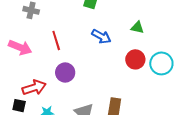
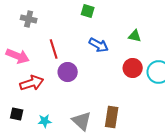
purple circle: (65, 73) -> (68, 72), moved
red arrow: (34, 88) -> (32, 83), moved

